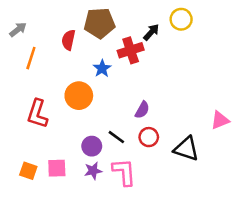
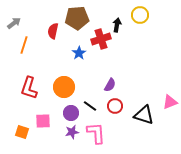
black arrow: (151, 32) -> (117, 25), turned -32
orange circle: (79, 96) -> (64, 87), moved
pink triangle: (220, 120) -> (170, 102), moved
pink square: (57, 168) -> (43, 121), moved

